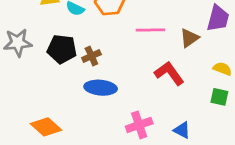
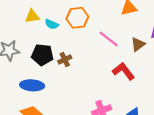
pink line: (150, 30) -> (109, 39), turned 40
blue ellipse: (101, 88) -> (32, 85), moved

